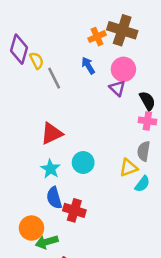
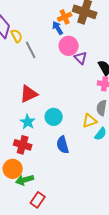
blue arrow: (88, 66) -> (58, 28), moved
pink circle: (123, 69) -> (69, 46), moved
blue semicircle: (54, 198) -> (63, 145), moved
red cross: (74, 210) -> (23, 145), moved

